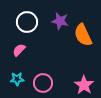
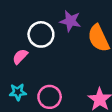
white circle: (27, 22) -> (41, 34), moved

